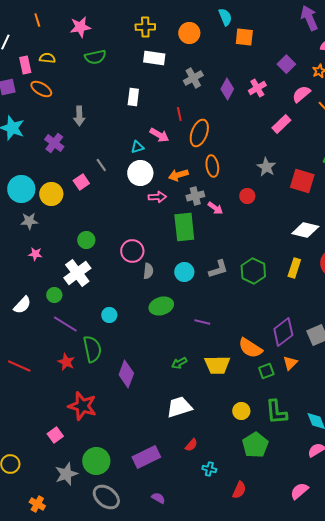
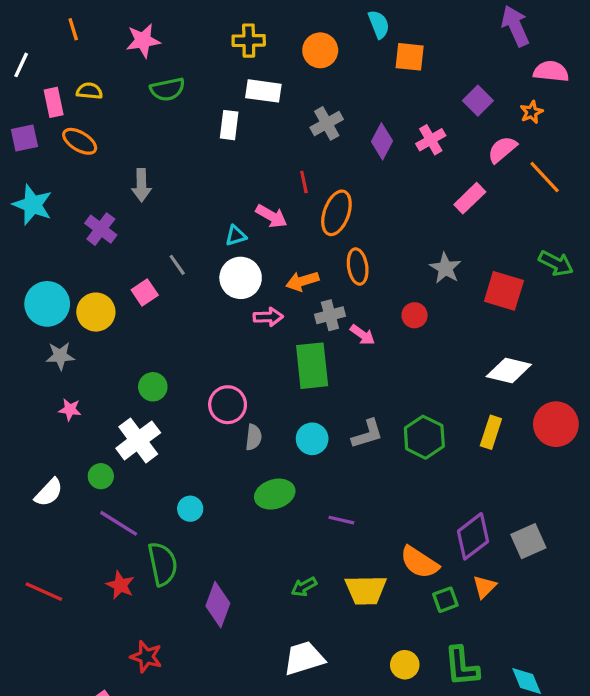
white rectangle: (133, 97) -> (229, 125), moved
red star: (82, 406) -> (146, 657), size x0.7

